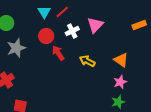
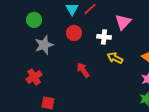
white cross: (72, 31) -> (104, 37), moved, turned 32
red arrow: (58, 53) -> (83, 70), moved

